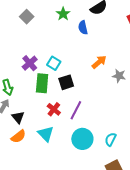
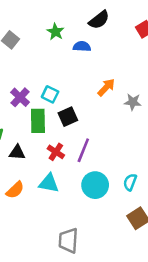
blue semicircle: (83, 28) -> (82, 46), turned 112
black triangle: (18, 117) -> (17, 152), moved, turned -40
cyan triangle: (46, 134) -> (49, 183), turned -30

